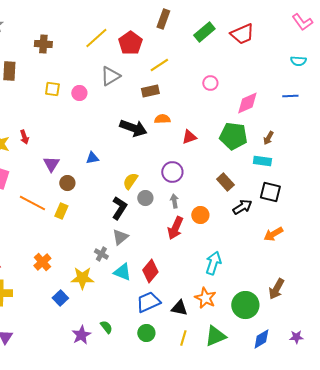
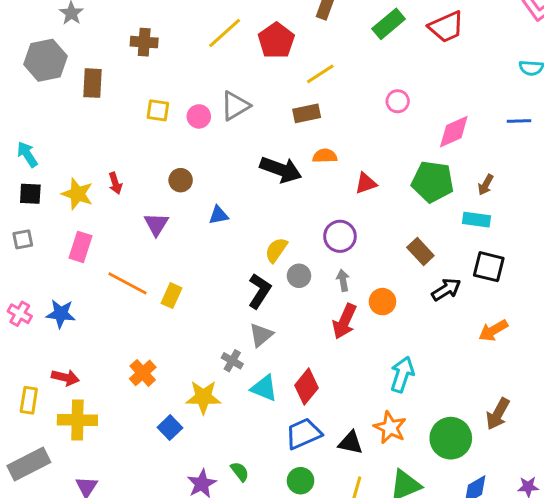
gray triangle: (110, 76) -> (235, 106), moved
brown circle: (67, 183) -> (181, 180), moved

